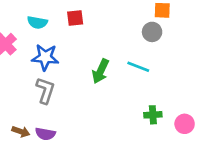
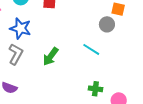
green arrow: (101, 71) -> (51, 57), moved

